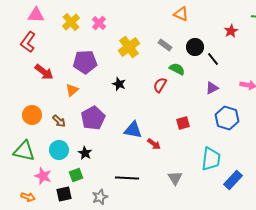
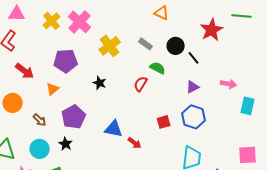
pink cross: (99, 23) -> (80, 22), size x1.6
red star: (231, 31) -> (212, 30), size x1.6
orange circle: (32, 115) -> (13, 103), moved
blue hexagon: (227, 118) -> (194, 117), moved
black star: (85, 153) -> (66, 144), moved

